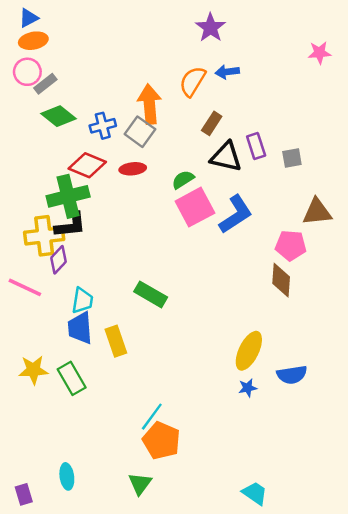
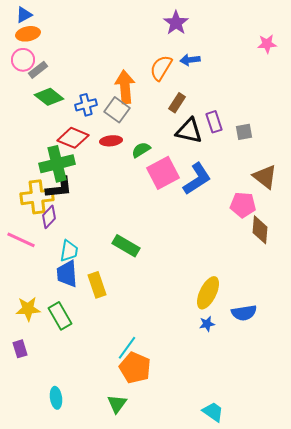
green semicircle: (183, 180) -> (141, 150), moved
brown triangle: (317, 212) -> (265, 177), turned 44
brown diamond: (281, 280) -> (260, 230), moved
purple rectangle: (24, 494) -> (20, 349), moved

